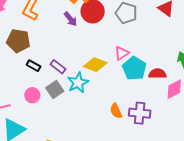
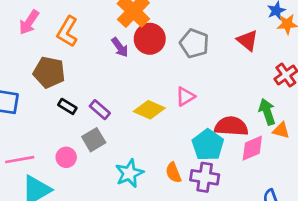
cyan pentagon: (134, 68) -> (208, 145), moved
red semicircle: (157, 74) -> (231, 126), size x1.4
cyan star: (78, 83) -> (129, 173), moved
pink circle: (32, 95) -> (66, 157), moved

